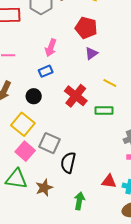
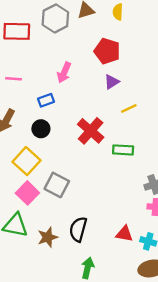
blue rectangle: (46, 71) -> (46, 100), moved
yellow line: (110, 83) -> (129, 108), moved, turned -56
black semicircle: (68, 163) -> (78, 229), moved
green arrow: (79, 201) -> (88, 268), moved

